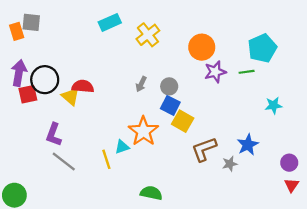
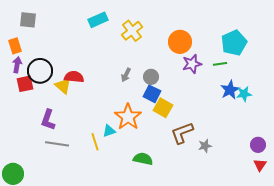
orange rectangle: (17, 31) -> (15, 46), moved
purple arrow: (19, 73) -> (17, 65), size x0.7
blue star: (248, 145) -> (230, 90), moved
gray line: (64, 162) -> (57, 144), turned -30
green semicircle: (151, 193) -> (143, 159), moved

